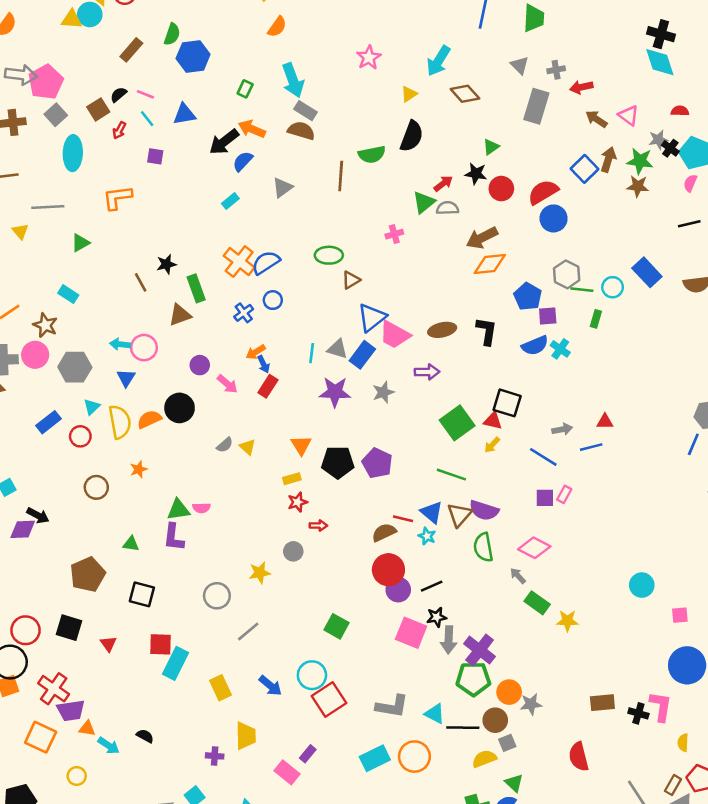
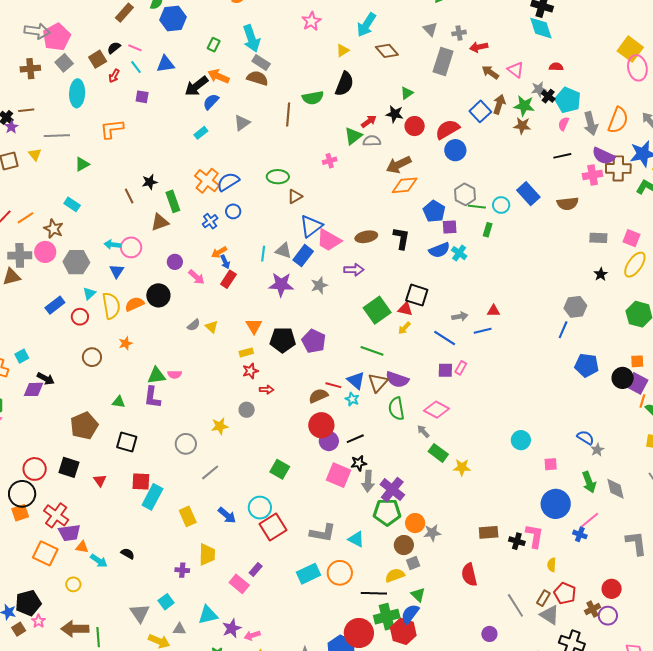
black line: (463, 728) -> (374, 593), moved

